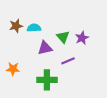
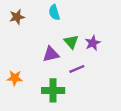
brown star: (16, 26) -> (17, 17), moved
cyan semicircle: (34, 28) -> (54, 12), moved, turned -104

